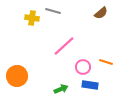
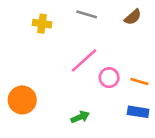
gray line: (53, 11) -> (87, 14), moved
pink circle: (83, 67) -> (109, 78), moved
blue rectangle: (90, 85) -> (138, 112), moved

